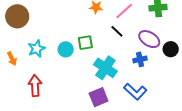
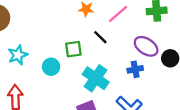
black line: (117, 31) -> (100, 37), moved
cyan circle: (66, 49) -> (51, 67), moved

